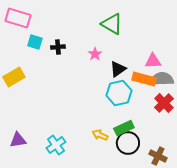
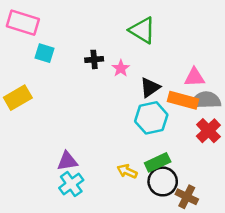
black cross: (58, 47) -> (94, 59), moved
purple triangle: (18, 140) -> (67, 161), moved
brown cross: (158, 156) -> (187, 197), moved

